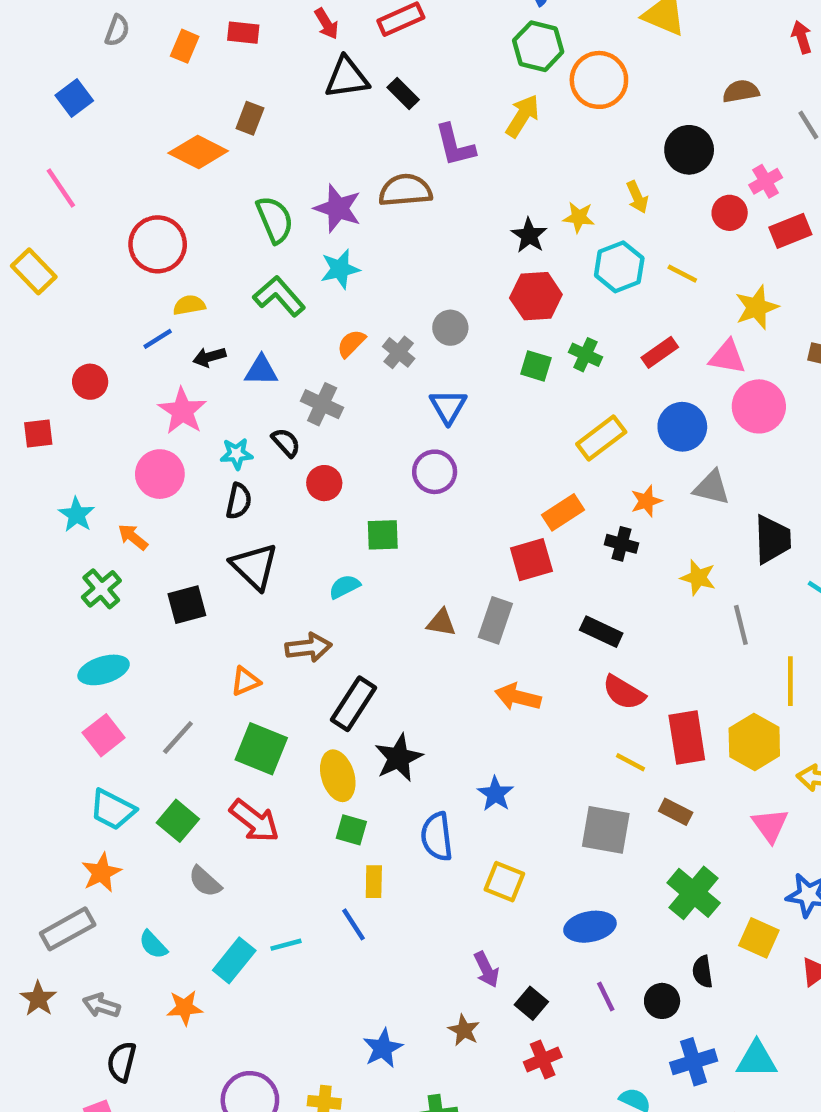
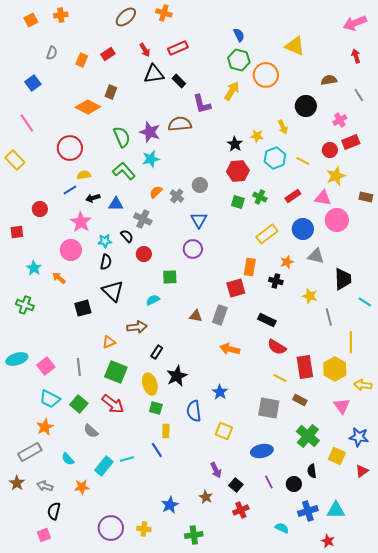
red rectangle: (243, 33) -> (108, 54), turned -40
red circle: (730, 213) -> (330, 150), moved
orange rectangle: (563, 512) -> (250, 267), turned -48
green cross: (101, 589) -> (25, 305), moved, turned -30
cyan ellipse: (104, 670) -> (17, 359), moved
black rectangle: (354, 704) -> (157, 352), size x0.6
gray line: (178, 737) -> (79, 367), turned -48

